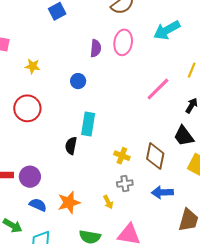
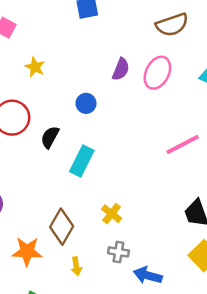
black semicircle: (71, 146) -> (50, 137), moved
brown diamond: (155, 156) -> (62, 227), moved
gray cross: (125, 184) -> (118, 252), moved

